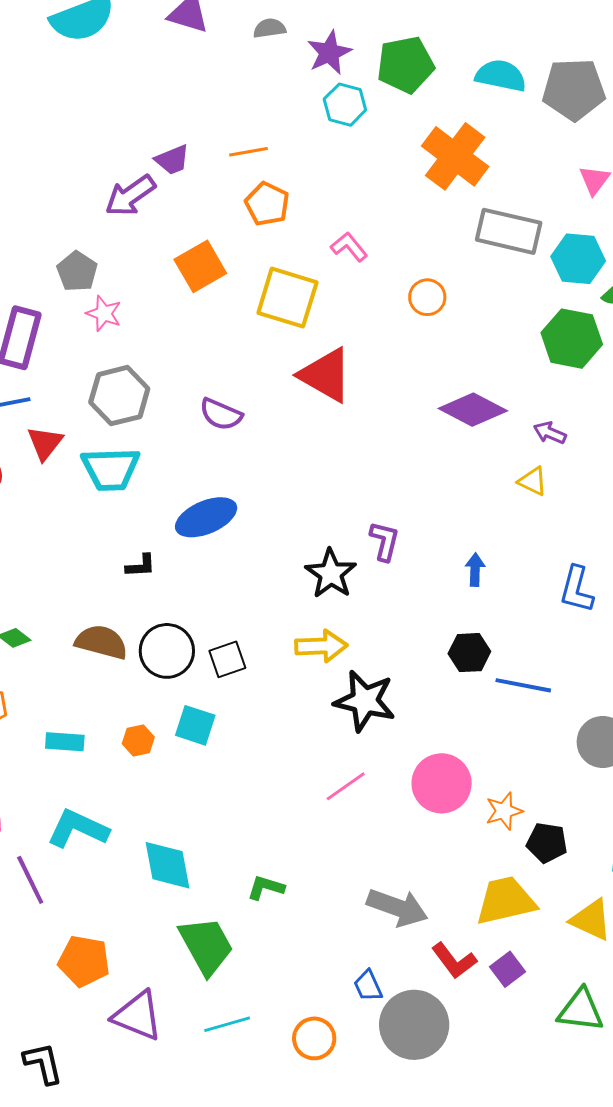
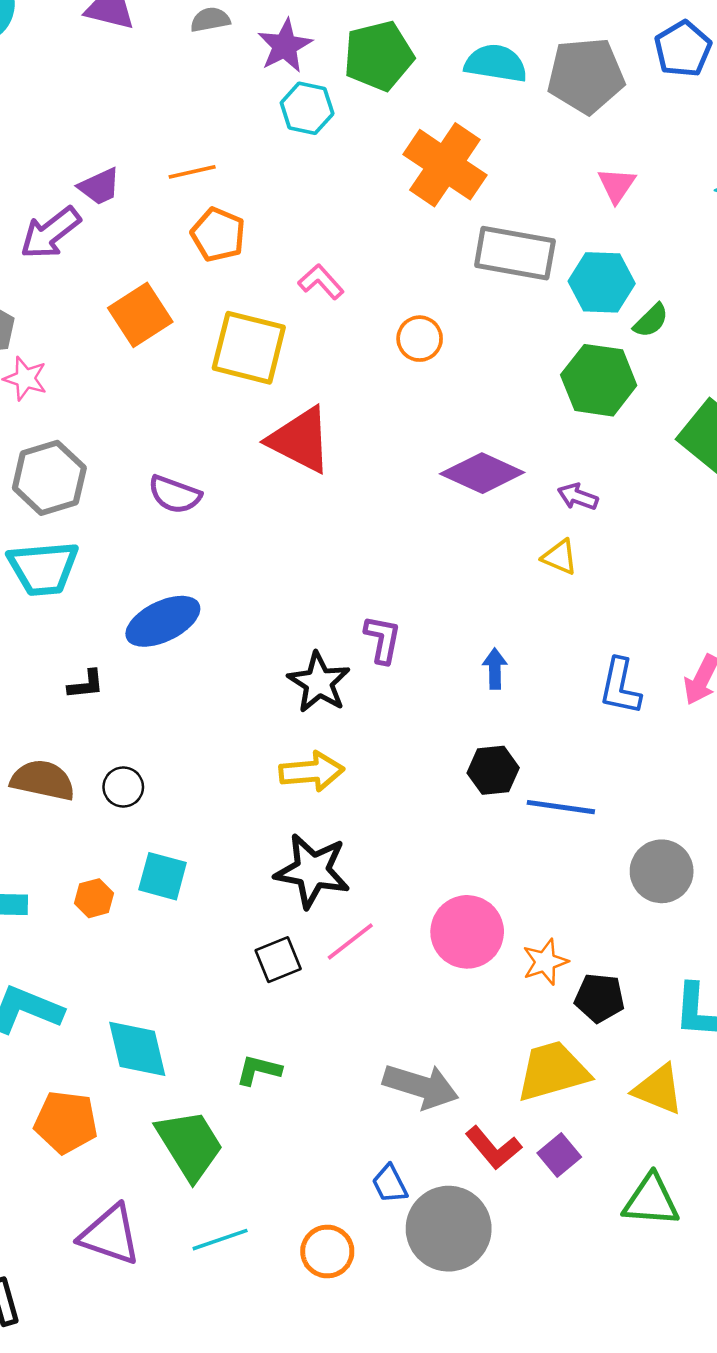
black circle: (167, 651) -> (123, 787), size x0.6
black square: (227, 659) -> (278, 960), moved
black star: (365, 701) -> (312, 871), moved
orange pentagon: (84, 961) -> (66, 1122), moved

